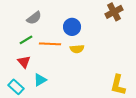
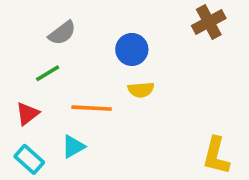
orange line: (50, 44) -> (92, 108), moved
red triangle: (24, 62) -> (27, 114), moved, turned 32

